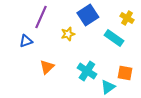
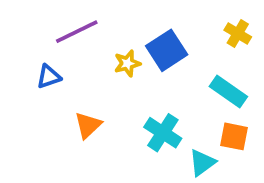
blue square: (88, 15) -> (167, 50), moved
purple line: (41, 17) -> (77, 32), turned 40
cyan rectangle: (114, 38) -> (228, 92), moved

